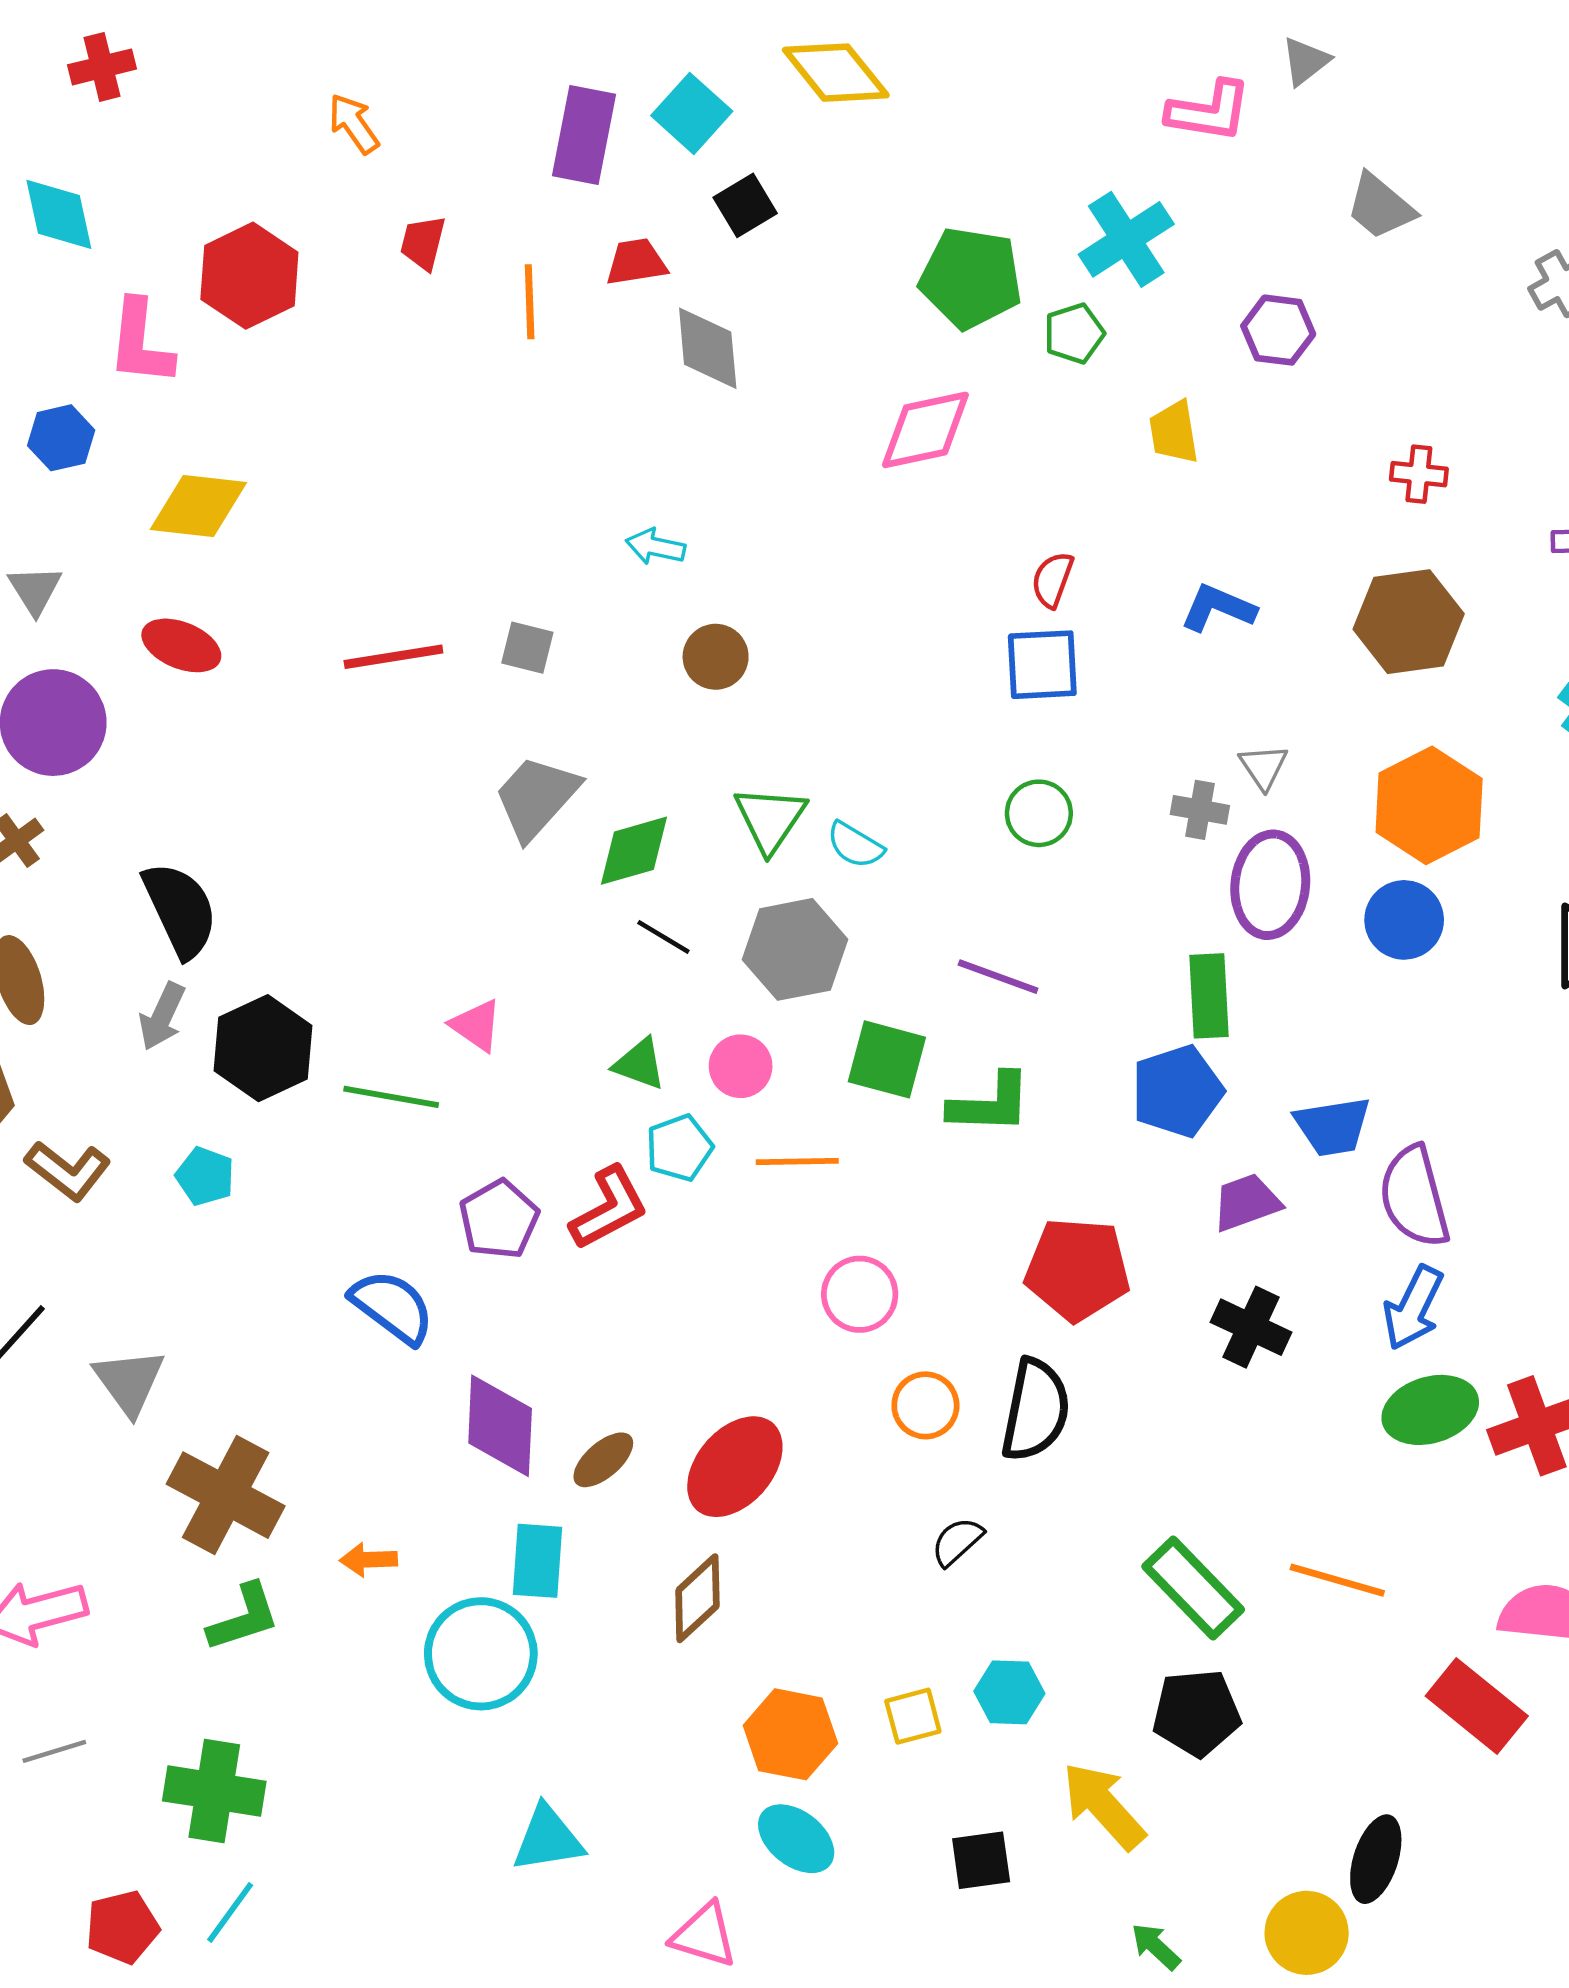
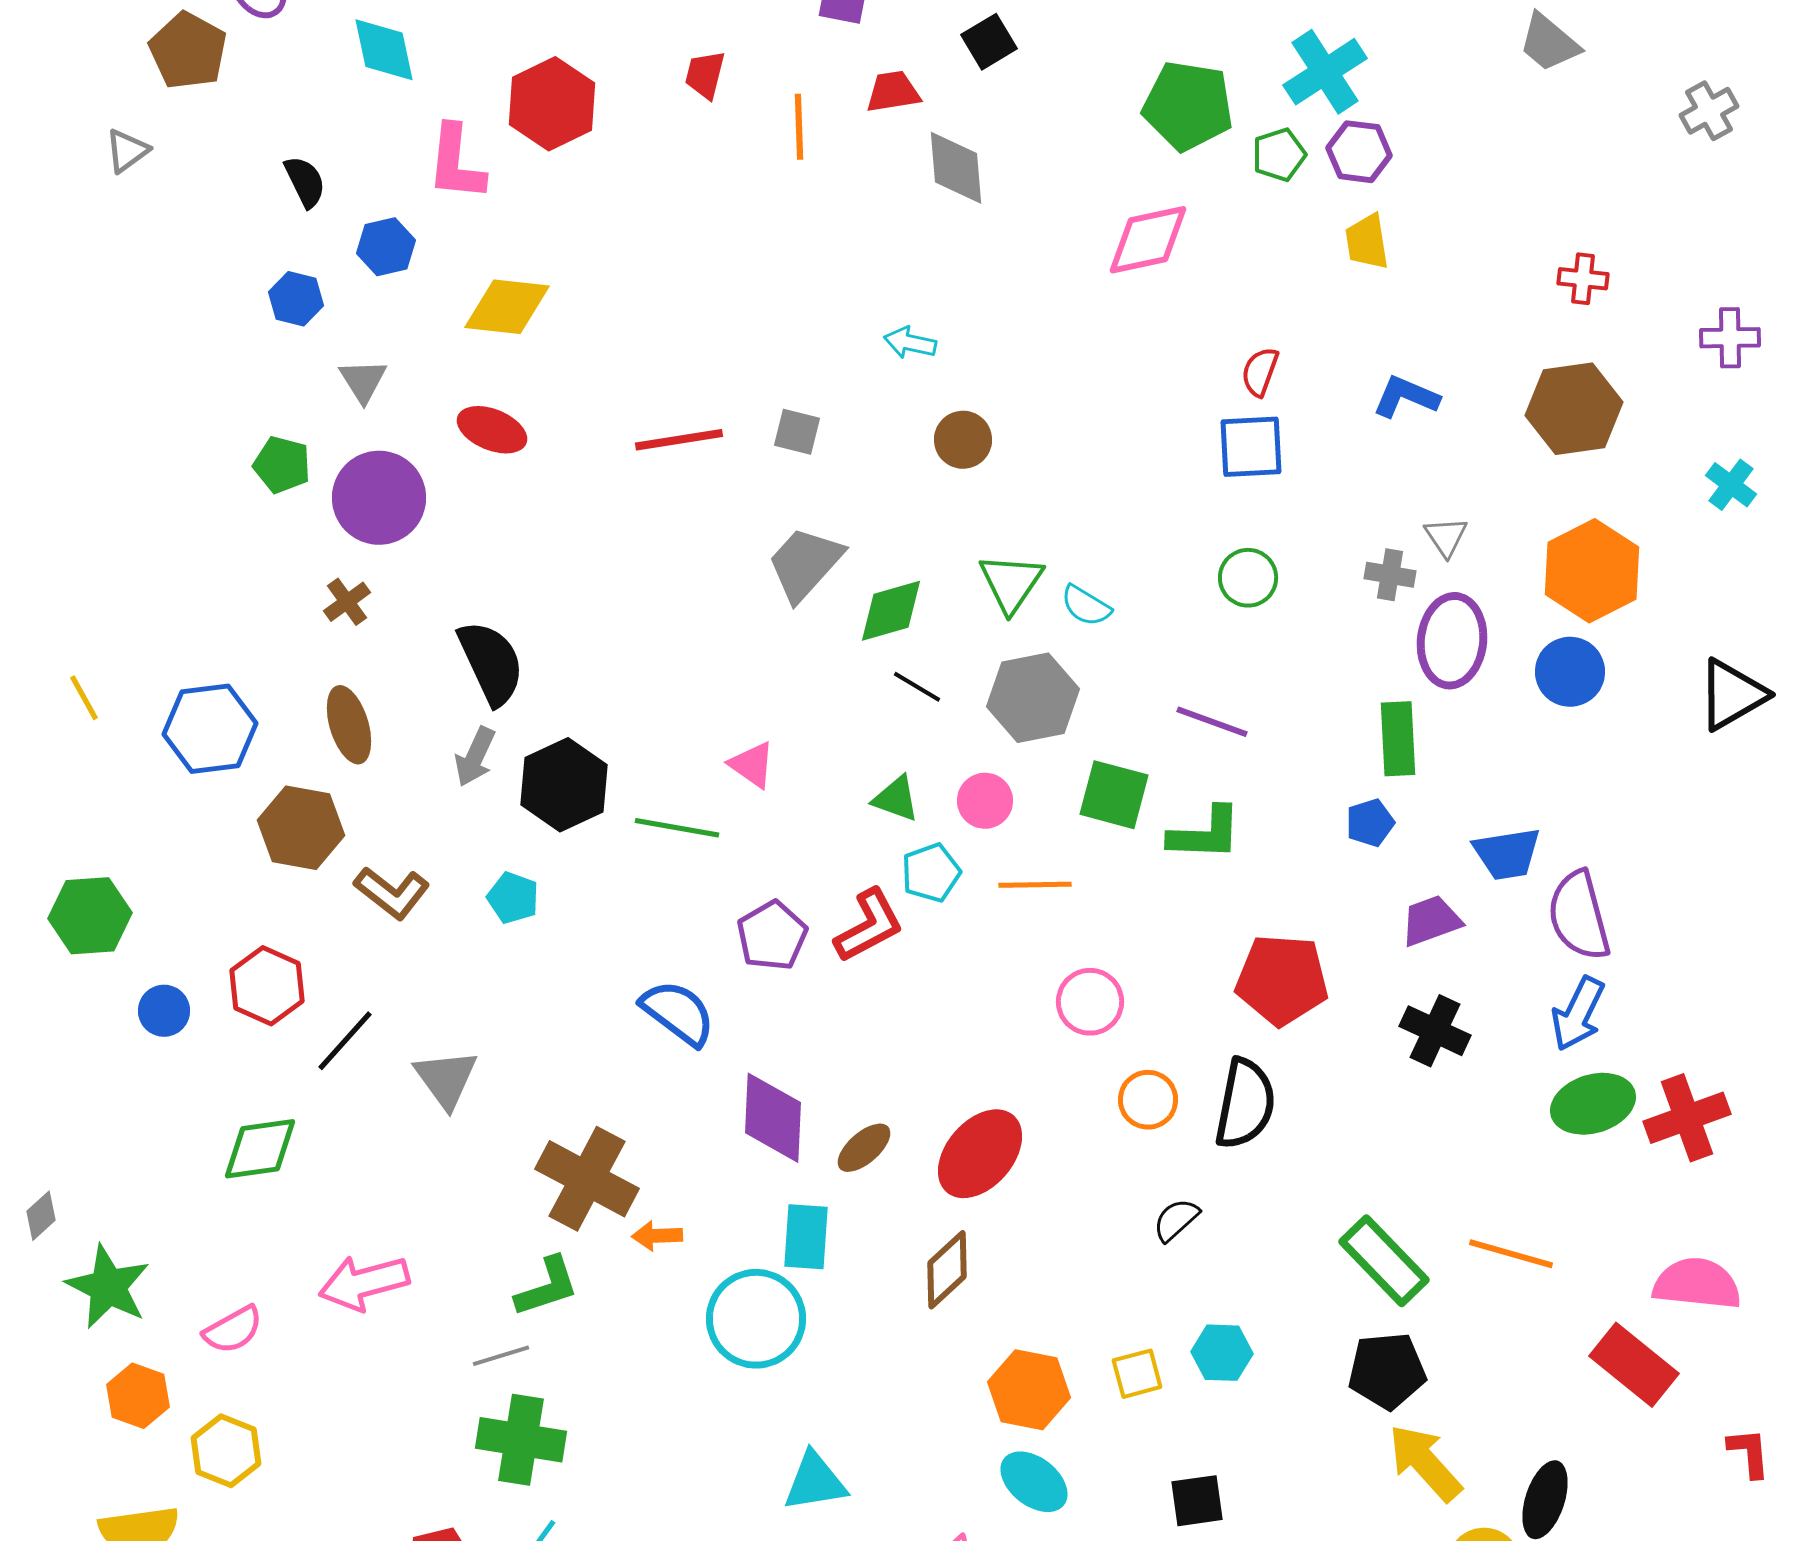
purple hexagon: (1278, 330) -> (1359, 152), moved
blue pentagon: (1177, 1091) -> (1370, 823), size x0.6
brown cross: (226, 1495) -> (587, 1179), moved
gray line: (54, 1751) -> (501, 1356), moved
yellow arrow: (1104, 1806) -> (1425, 1463), moved

